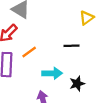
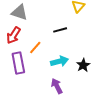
black line: (72, 46) -> (60, 30), moved

